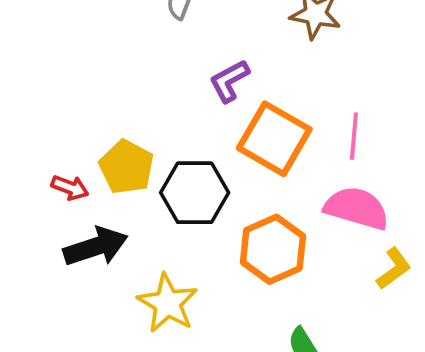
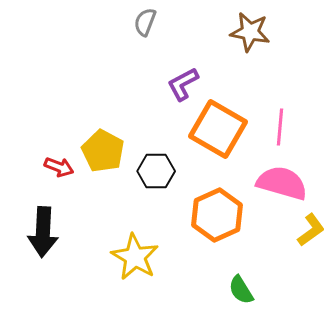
black hexagon: (195, 193) -> (156, 171), size x0.7
black arrow: (96, 247) -> (43, 232), moved, turned 111

